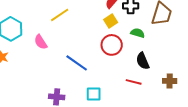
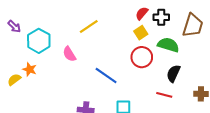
green semicircle: (138, 33) -> (168, 45), size x1.5
black semicircle: (143, 61) -> (173, 73), turned 48

